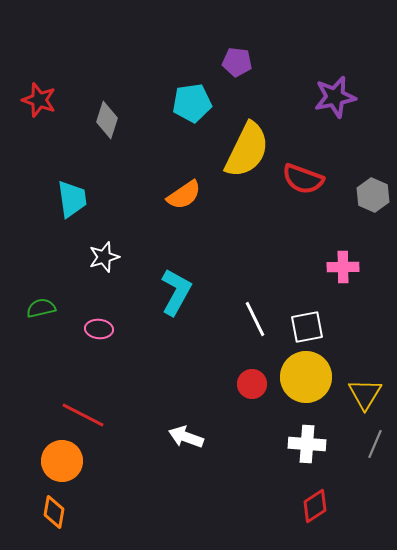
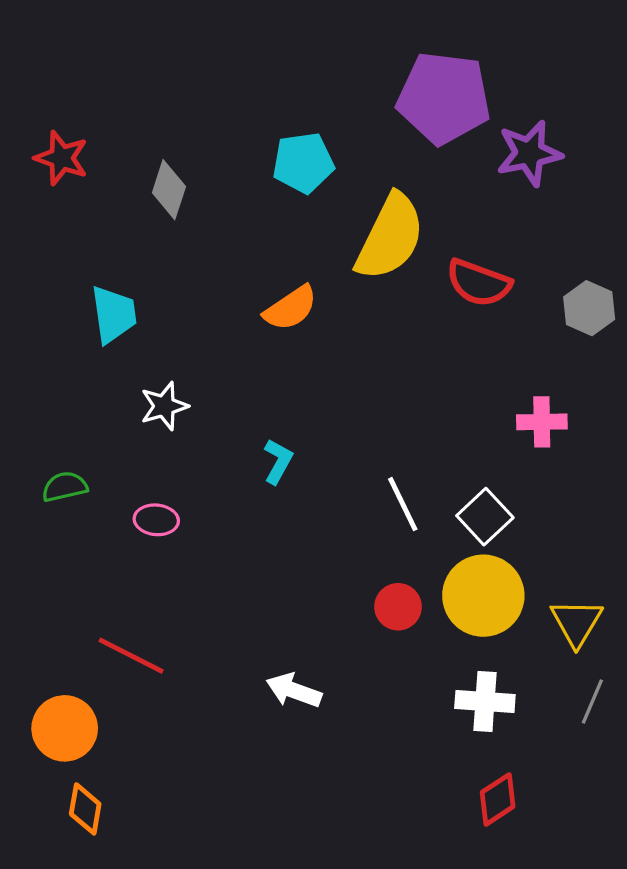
purple pentagon: (237, 62) -> (444, 98), moved, size x2.0
cyan L-shape: (176, 292) -> (278, 461), size x0.6
white square: (307, 327) -> (485, 517), turned -32
orange circle: (62, 461) -> (65, 728), moved

